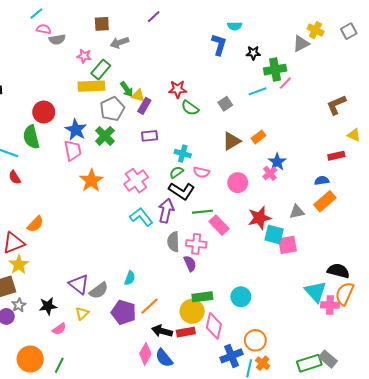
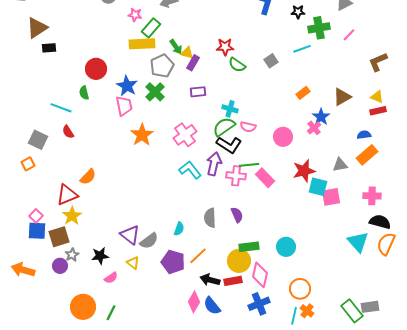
pink line: (285, 83) -> (349, 35), moved
yellow triangle: (354, 135) -> (377, 97), moved
green semicircle: (31, 137) -> (84, 93), size x0.6
brown triangle: (231, 141) -> (342, 97), moved
green semicircle: (177, 172) -> (224, 127), size x1.6
gray semicircle: (173, 242) -> (210, 218), moved
pink cross: (196, 244) -> (236, 176), moved
pink cross: (330, 305) -> (372, 196), moved
yellow triangle: (82, 313) -> (133, 263), turned -40
blue cross: (231, 356) -> (259, 304), moved
gray rectangle: (328, 359) -> (370, 307), turned -48
green rectangle: (309, 363) -> (352, 311), turned 70

